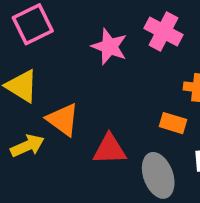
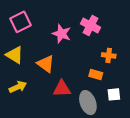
orange triangle: (63, 120) -> (46, 64), moved

